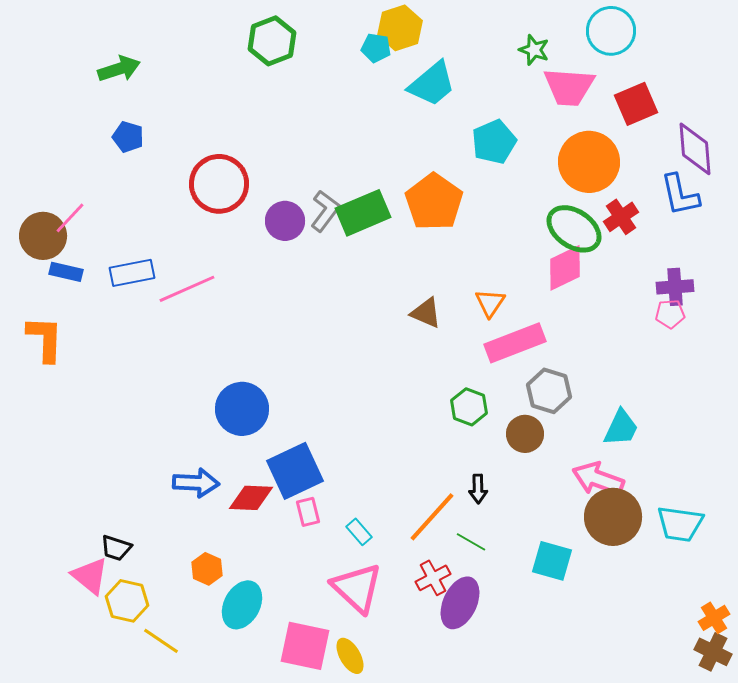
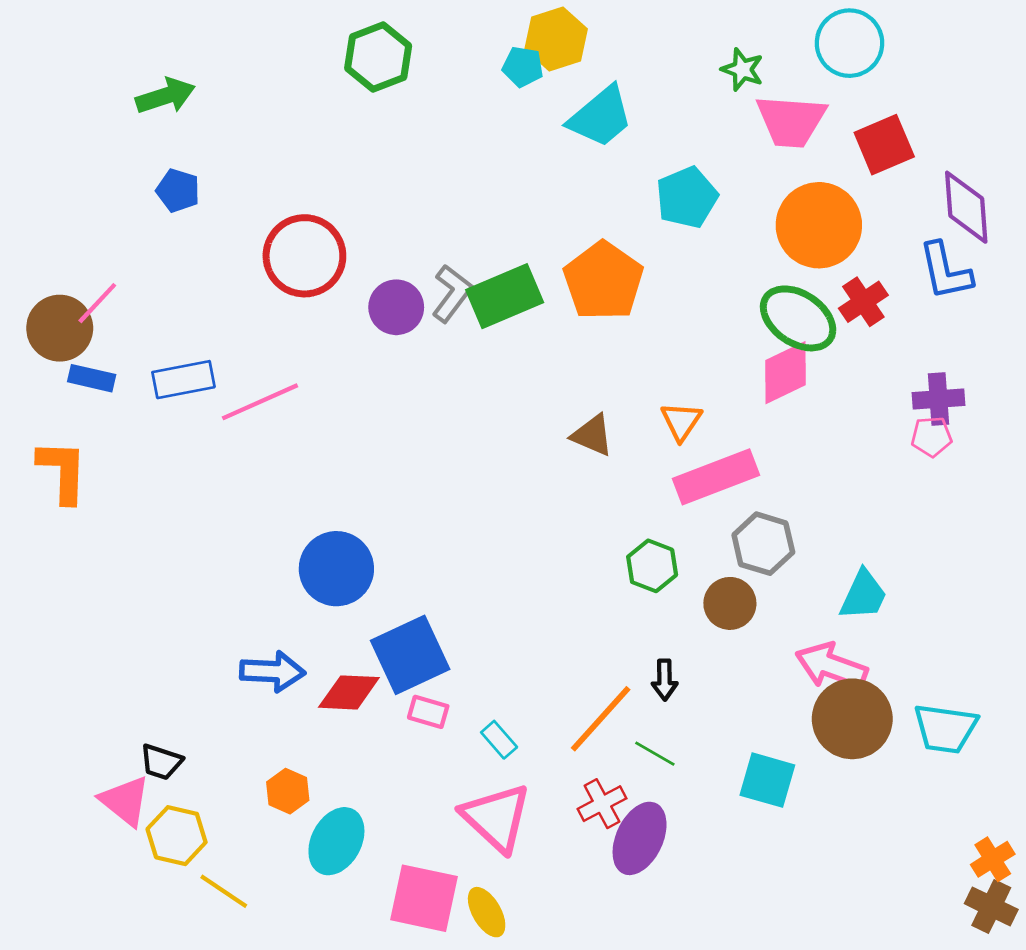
pink rectangle: (308, 512) -> (428, 712), turned -60

